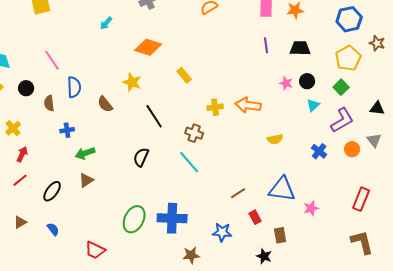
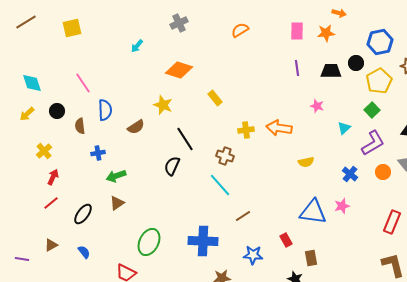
black circle: (307, 81) -> (356, 63), moved
brown semicircle: (105, 104) -> (136, 127), turned -84
black semicircle: (141, 157) -> (172, 166), moved
brown line: (238, 193) -> (243, 216), moved
pink star: (311, 208) -> (342, 206), moved
green ellipse: (134, 219) -> (149, 242), moved

